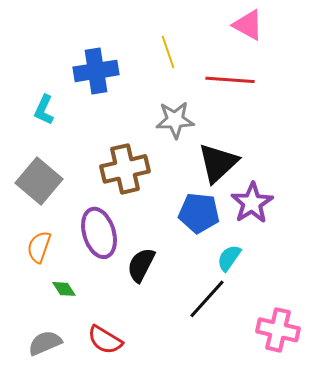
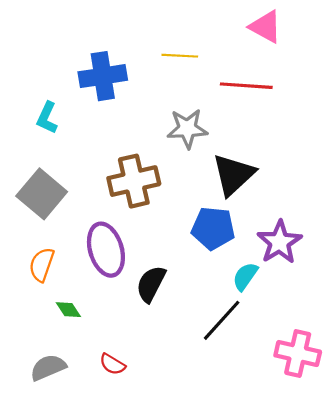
yellow line: (168, 52) -> (180, 56), turned -68
purple star: (252, 203) -> (279, 242), moved
red semicircle: (105, 340) -> (112, 364), size x0.7

